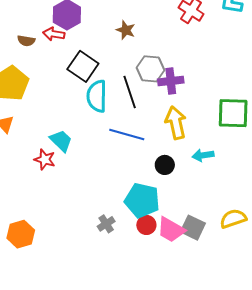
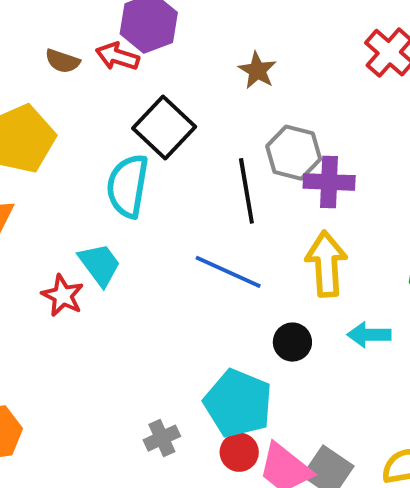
cyan semicircle: (97, 96) -> (128, 186), moved

